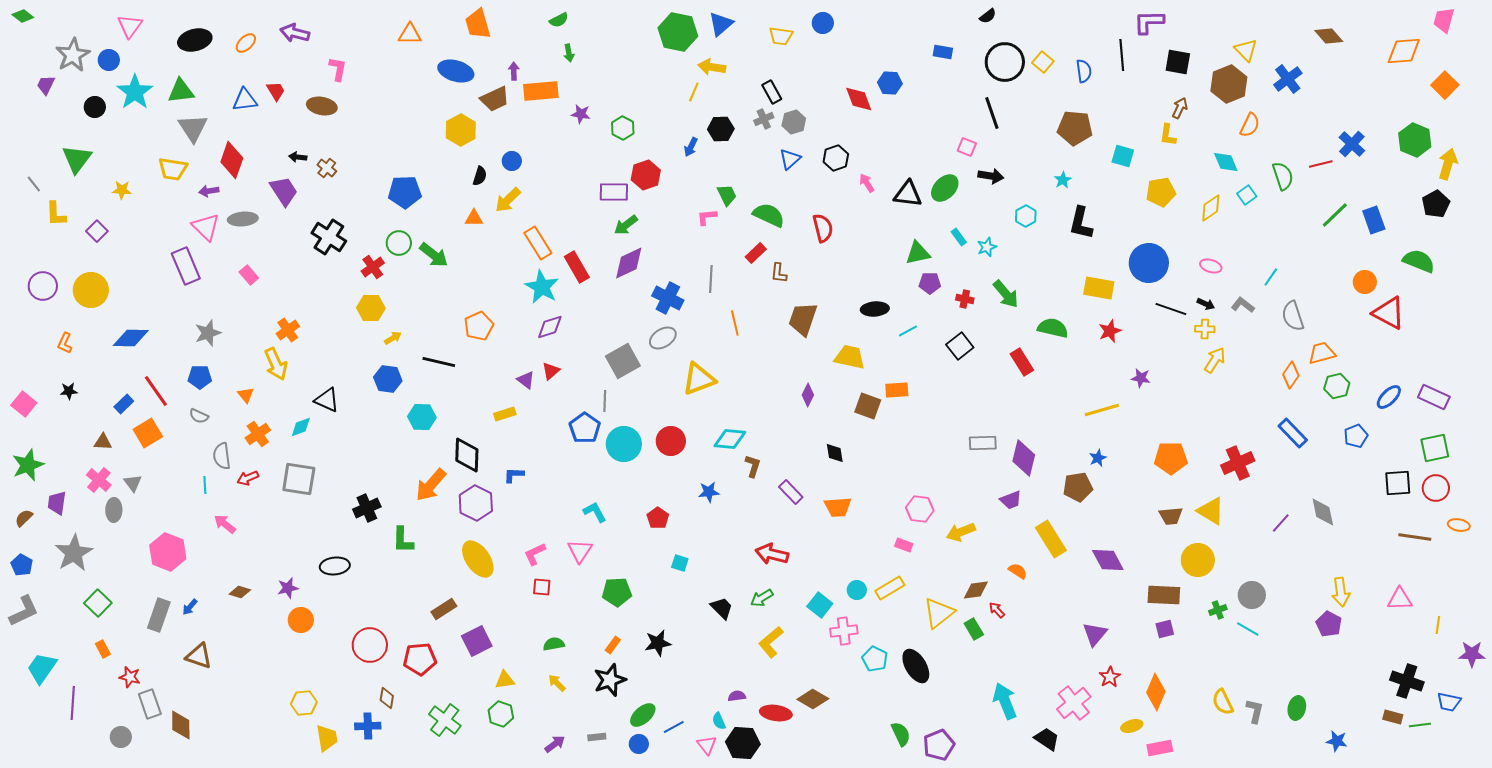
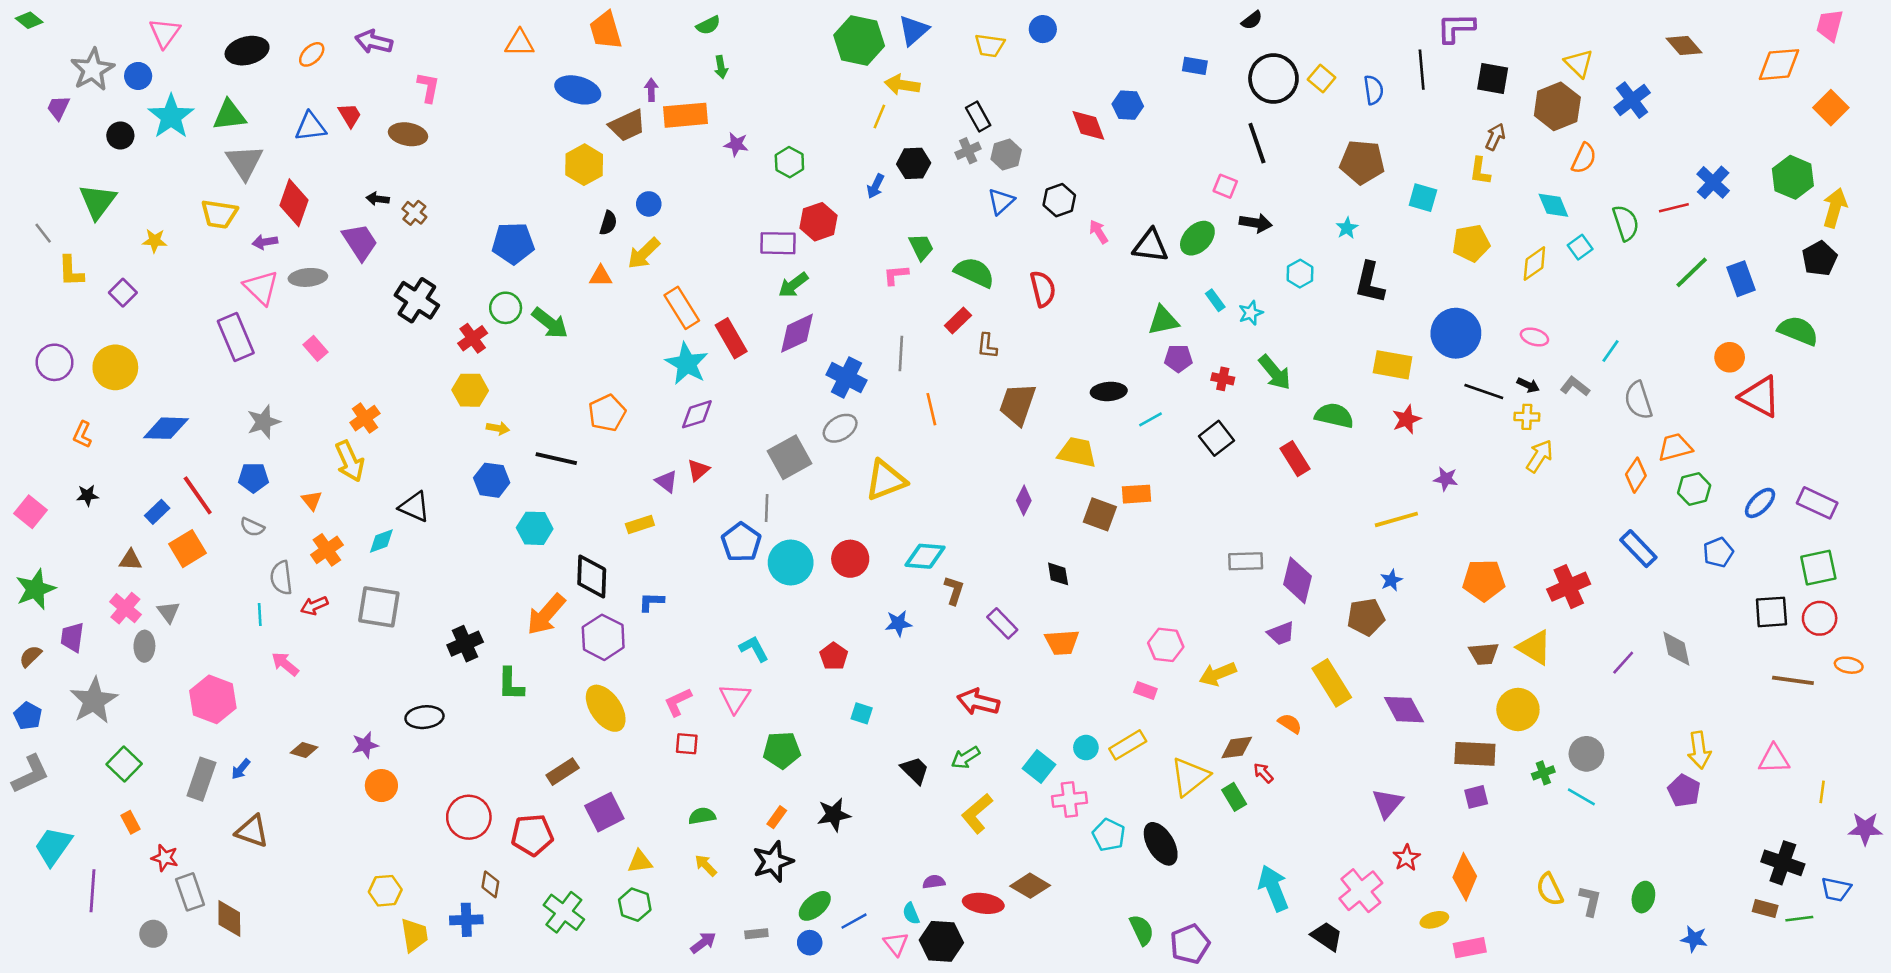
yellow arrow: (393, 338) -> (498, 428), turned 42

